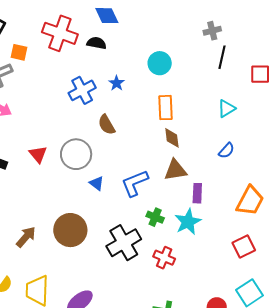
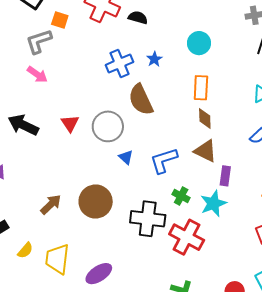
brown semicircle: (107, 125) -> (141, 100), size x1.5
brown triangle: (175, 170) -> (205, 151), turned 30
black cross: (124, 243) -> (148, 219), turned 32
red cross: (164, 258) -> (187, 237), size x1.6

